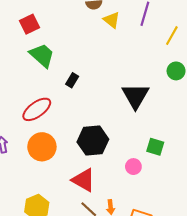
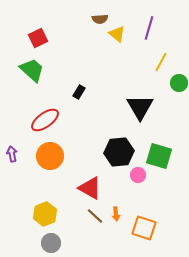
yellow line: (172, 36) -> (161, 62), moved
green trapezoid: (42, 55) -> (32, 70), moved
black hexagon: (93, 141) -> (119, 152), moved
green square: (155, 147) -> (159, 156), size x1.5

